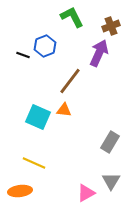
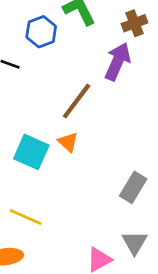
blue hexagon: (45, 46) -> (41, 32), moved
orange triangle: (64, 110) -> (68, 142), turned 35

